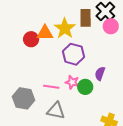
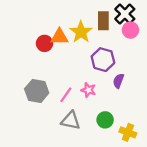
purple hexagon: (73, 54) -> (103, 60), moved
pink line: (51, 87) -> (66, 95), turned -63
green circle: (85, 87) -> (105, 120), moved
gray hexagon: (23, 98) -> (37, 91), moved

